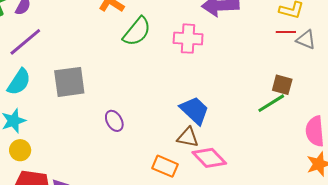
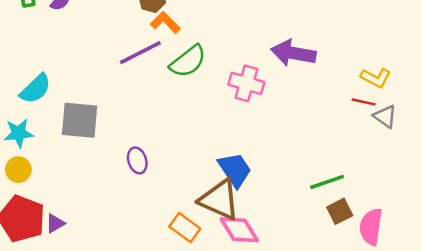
purple line: (25, 42) -> (140, 53), moved
gray square: (69, 82) -> (80, 120), moved
brown square: (282, 85) -> (340, 211), moved, turned 35
brown triangle: (188, 137) -> (219, 200), size x1.6

